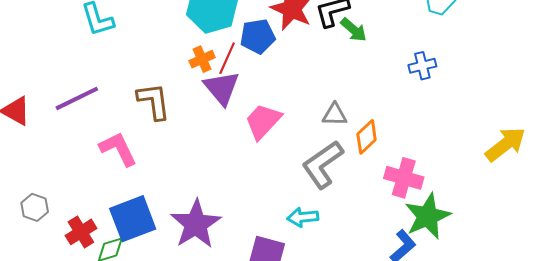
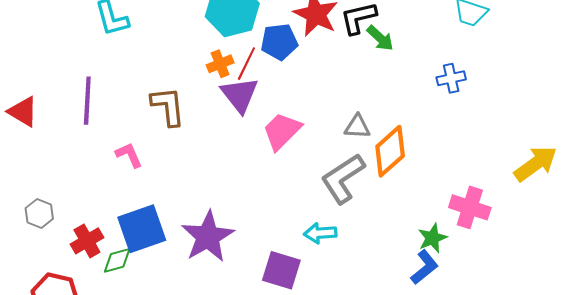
purple line: (77, 98) -> (87, 101), turned -63
orange diamond: (367, 137) -> (390, 151), size x1.4
pink L-shape: (118, 149) -> (129, 155), size x0.7
pink cross: (404, 178) -> (470, 207), moved
green star: (428, 216) -> (432, 238), moved, size x0.6

